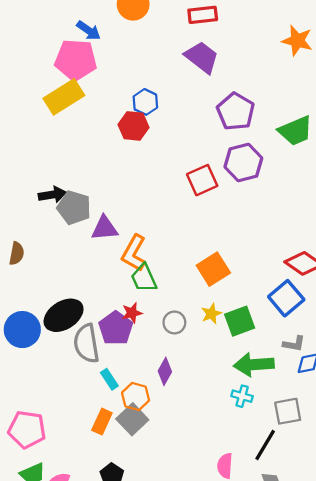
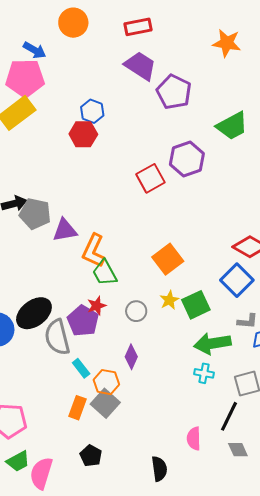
purple pentagon: (236, 111) -> (174, 92), moved

